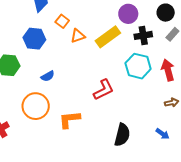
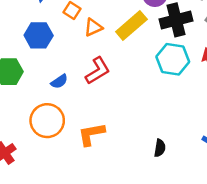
black cross: (143, 35) -> (176, 20), size x1.4
red L-shape: (104, 90) -> (98, 71), moved
black semicircle: (122, 135) -> (160, 148), size x0.6

